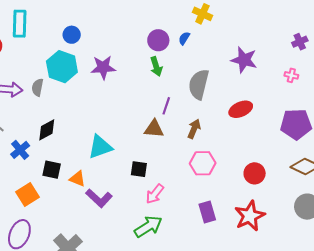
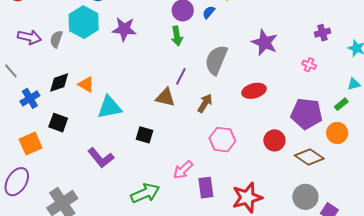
pink hexagon: (203, 163) -> (222, 140), moved
red circle: (255, 173) -> (274, 140), moved
orange triangle: (77, 179) -> (86, 84), moved
pink arrow: (155, 194) -> (183, 170), moved

